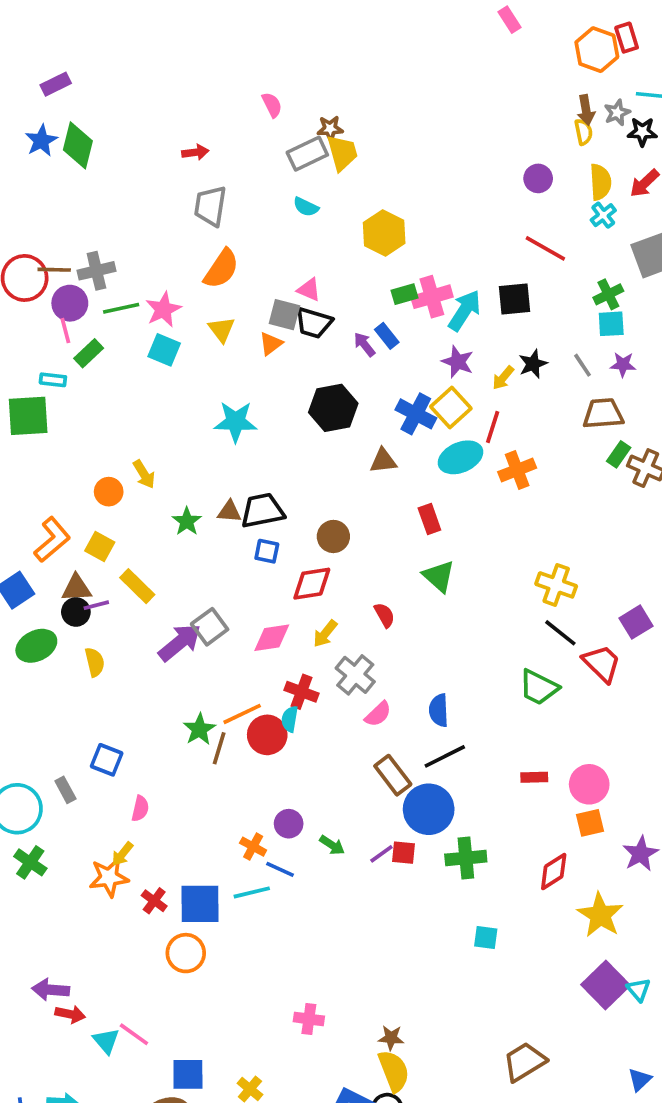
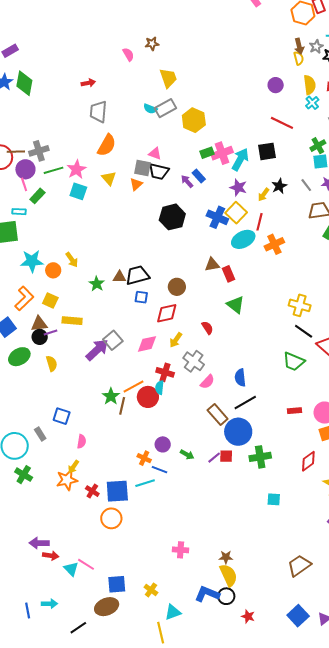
brown star: (330, 129) -> (152, 44), moved
gray rectangle: (307, 154) -> (165, 108), moved
cyan star: (236, 422) -> (32, 261), moved
brown triangle: (383, 461) -> (212, 265), moved
yellow rectangle: (137, 586) -> (72, 321), turned -36

